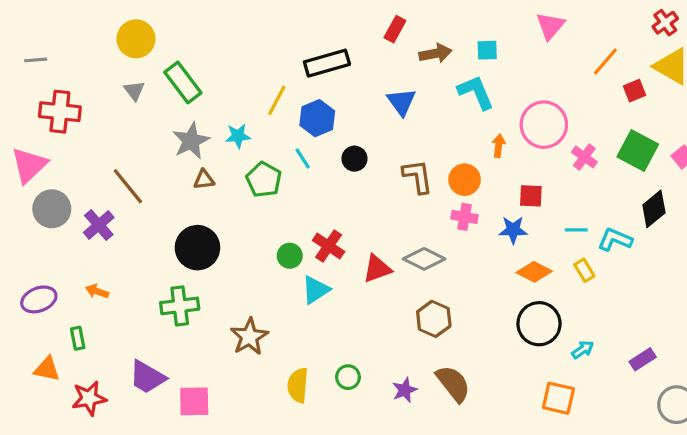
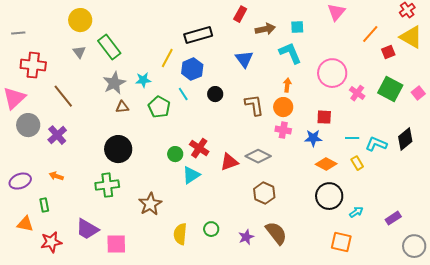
orange arrow: (499, 146) -> (287, 85), moved
brown line: (128, 186) -> (63, 96), moved
black diamond: (654, 209) -> (405, 139), moved

